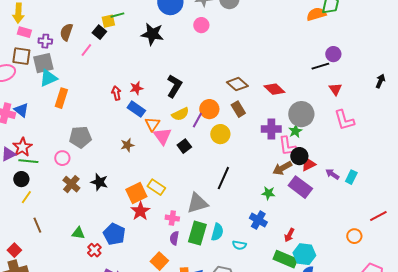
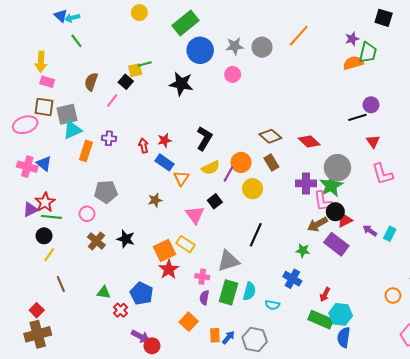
purple cross: (45, 41) -> (109, 138), moved
green star: (295, 131) -> (331, 185), size x1.6
pink triangle: (162, 136) -> (195, 215), moved

